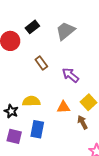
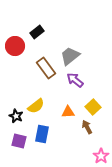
gray trapezoid: (65, 31) -> (70, 56), moved
brown rectangle: (41, 63) -> (46, 68), size x1.5
yellow semicircle: (31, 101) -> (36, 106), turned 144

